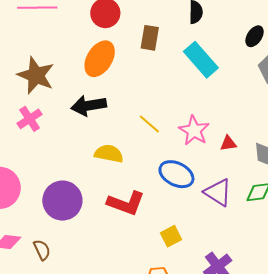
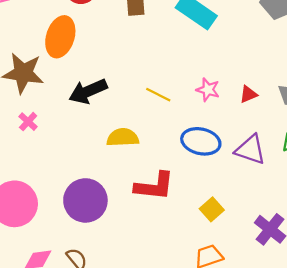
orange ellipse: (100, 59) -> (60, 37), moved
pink cross: (30, 119) -> (28, 122), size x0.7
pink star: (194, 130) -> (208, 90), size x0.7

